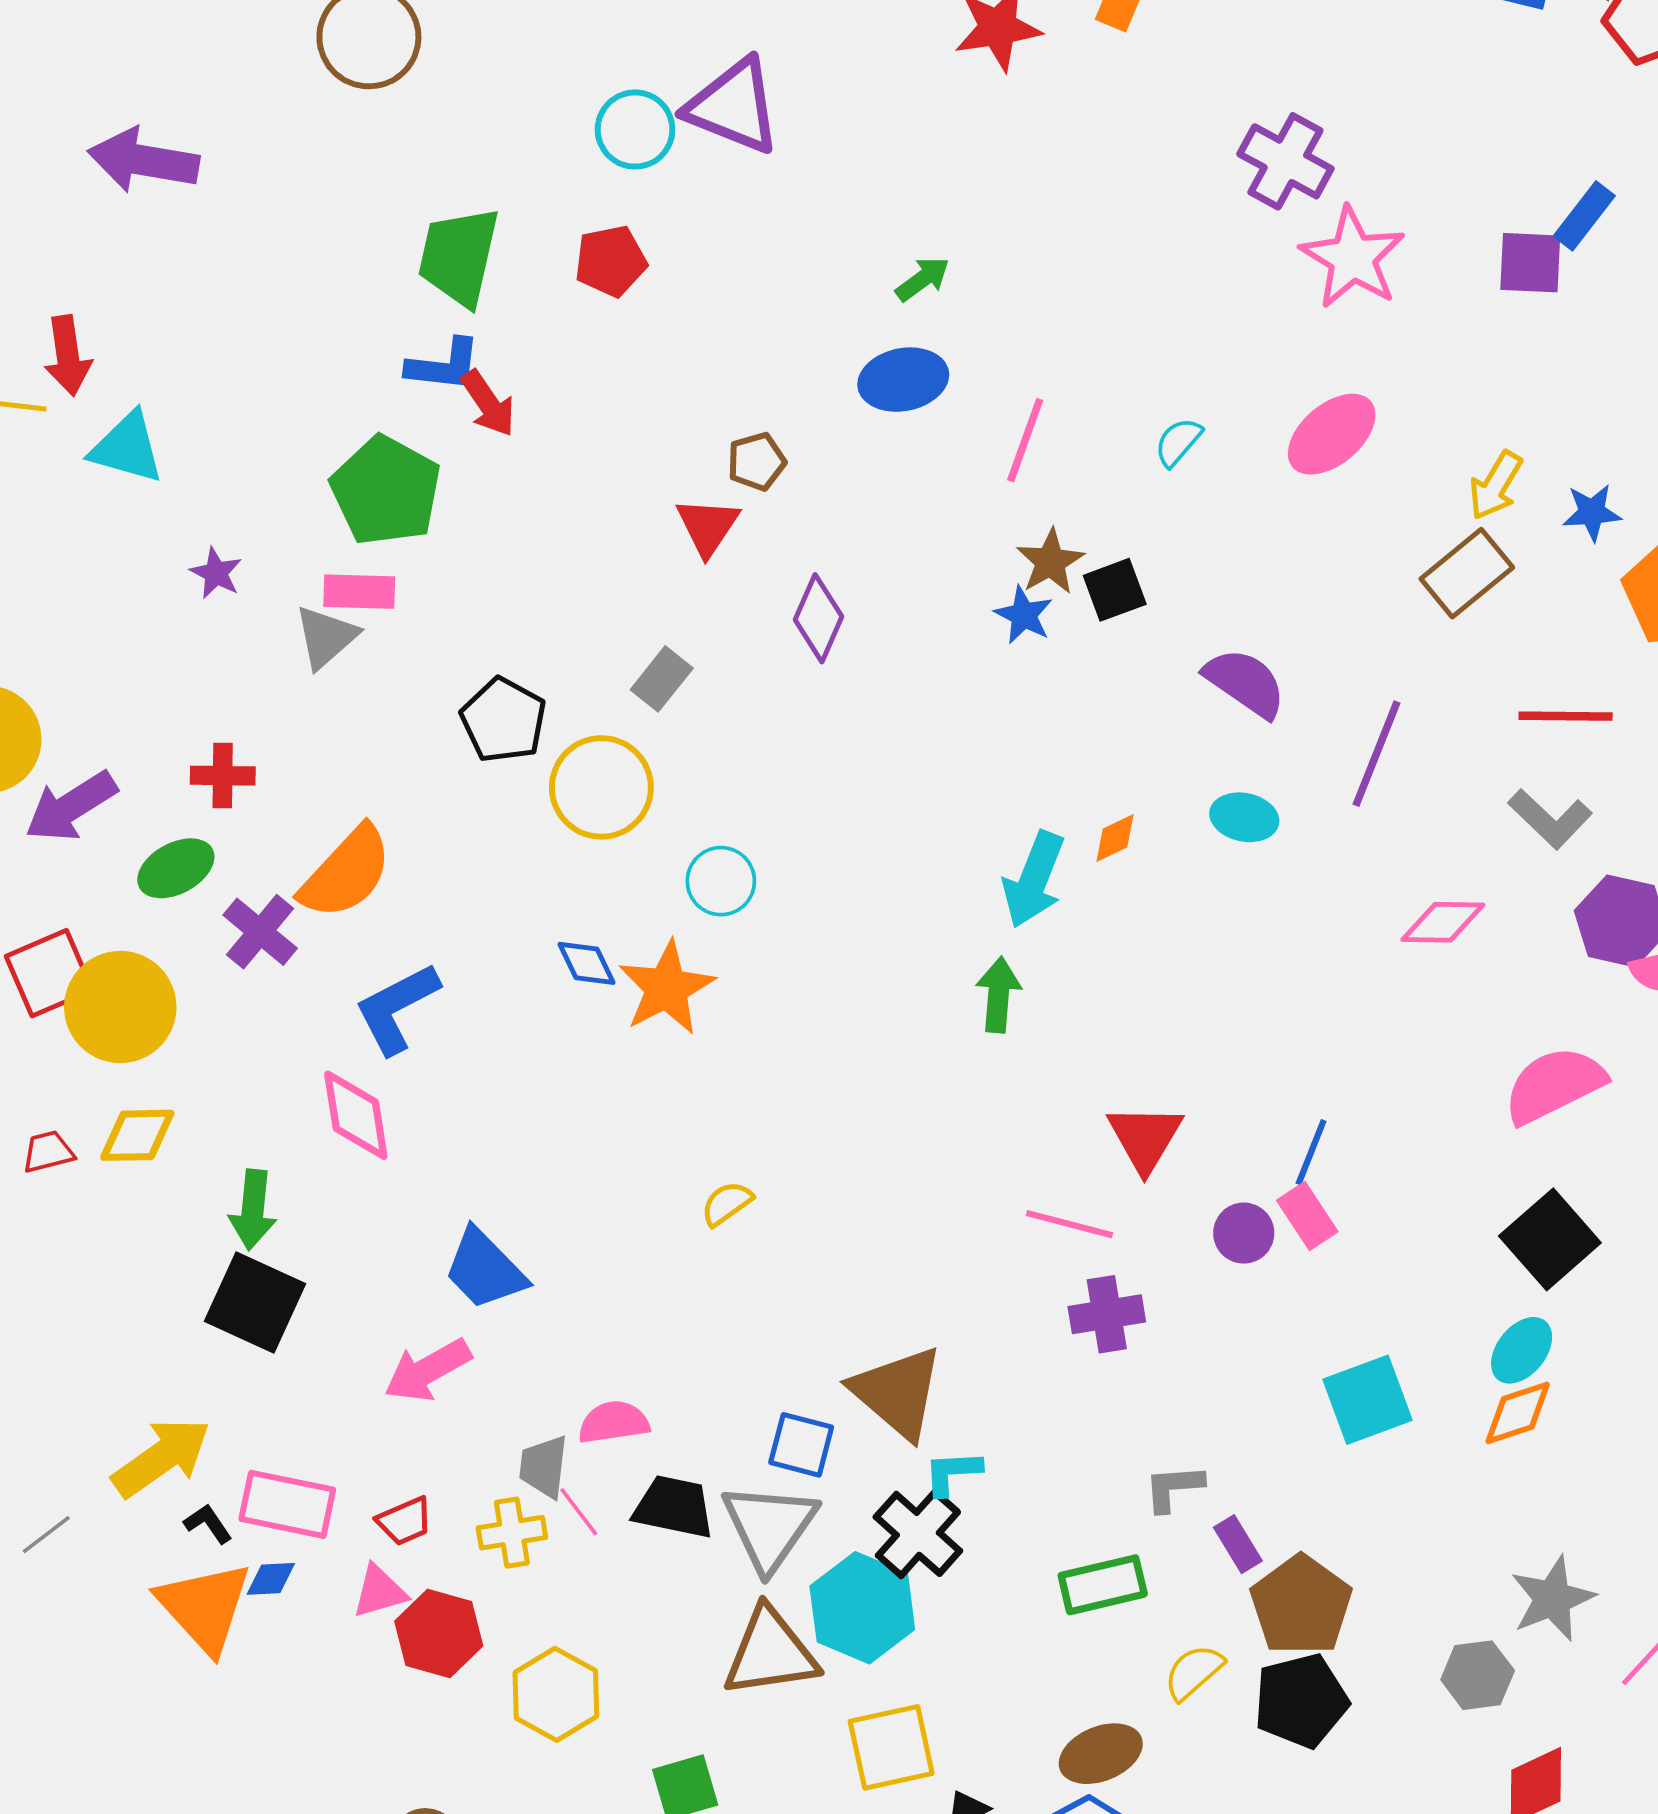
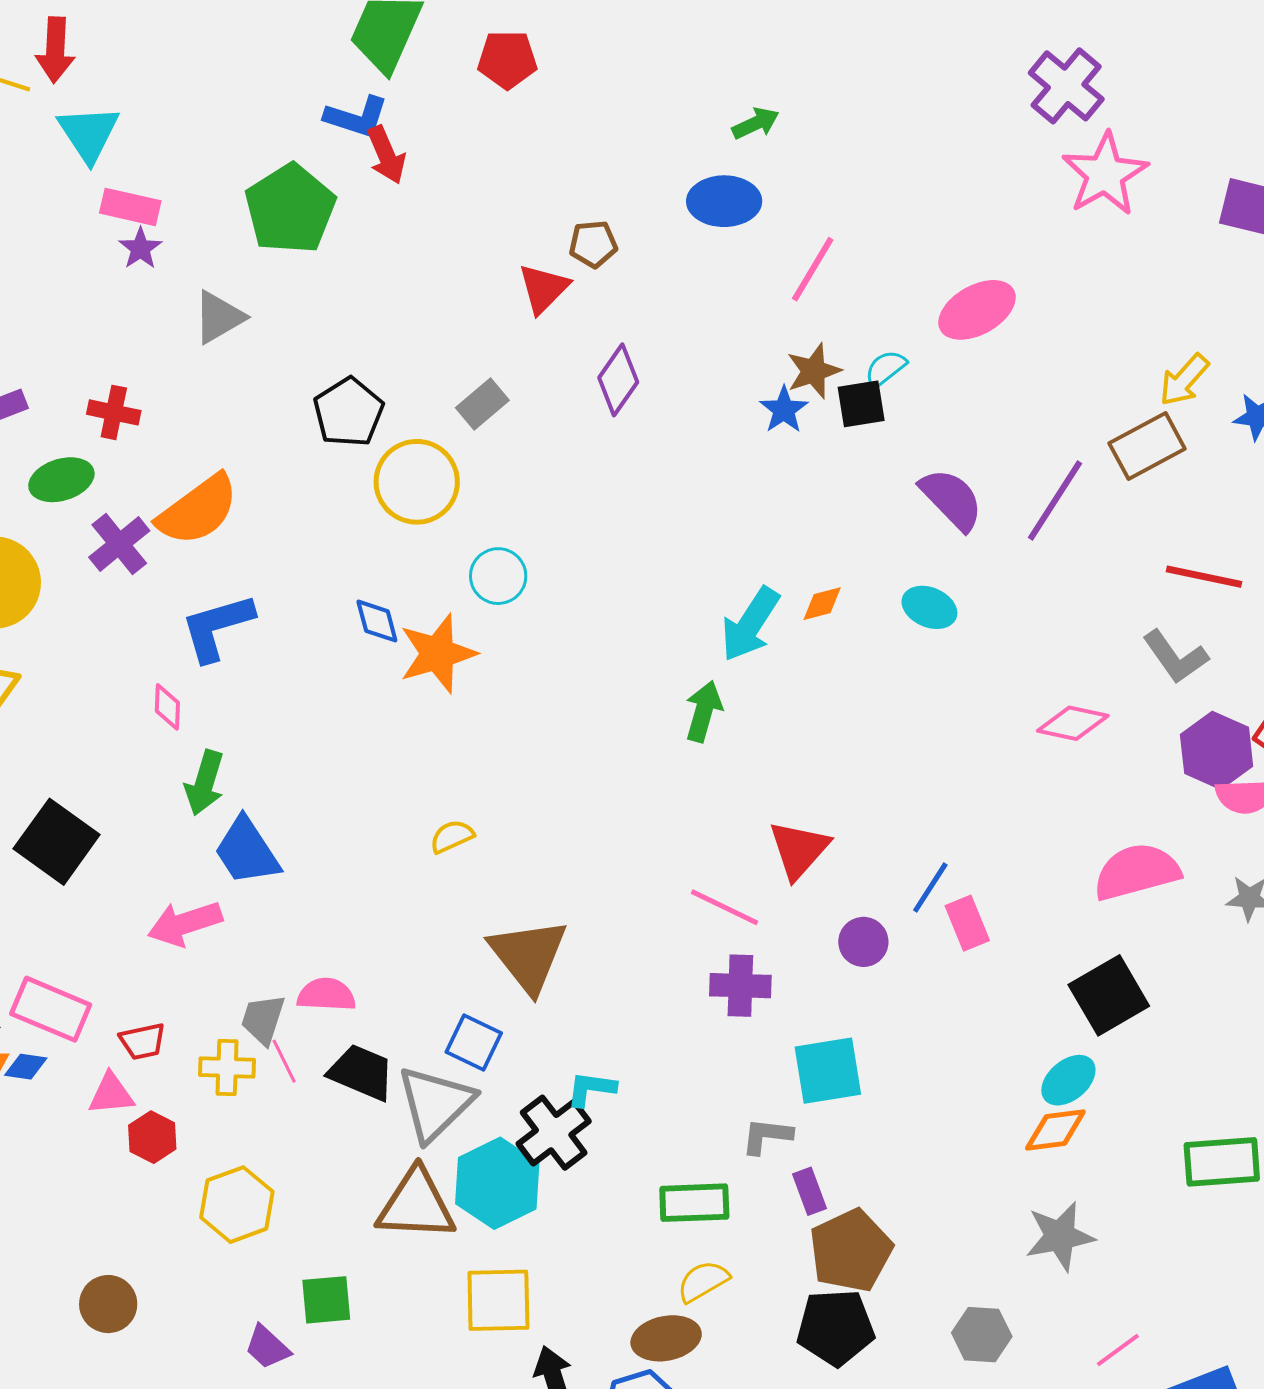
pink ellipse: (1332, 434) -> (977, 310), moved
cyan semicircle: (1178, 442) -> (885, 368), moved
cyan triangle: (127, 448) -> (89, 133), turned 30
pink rectangle: (359, 592) -> (130, 207), moved
purple line: (1376, 754) -> (1055, 500), moved
pink diamond: (356, 1115) -> (167, 707), size x0.6
green arrow: (253, 1210) -> (205, 783), moved
pink rectangle: (1307, 1216) -> (967, 923), moved
brown triangle: (898, 1392) -> (528, 955), moved
cyan square: (1368, 1400) -> (828, 1071), moved
gray star: (1552, 1599) -> (1060, 1236), moved
red hexagon: (439, 1633) -> (152, 1137), size x0.7
yellow semicircle: (1194, 1672) -> (703, 1281), moved

